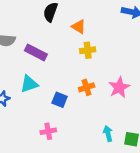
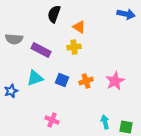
yellow cross: (88, 50) -> (74, 47), moved
blue square: (60, 100) -> (62, 80), moved
pink cross: (48, 131) -> (52, 120), turned 32

